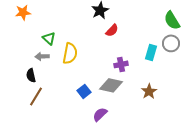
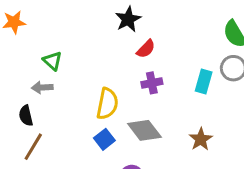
yellow semicircle: (70, 53) -> (107, 104), moved
purple cross: (121, 64) -> (152, 83), moved
gray diamond: (111, 85) -> (144, 130), turned 40

